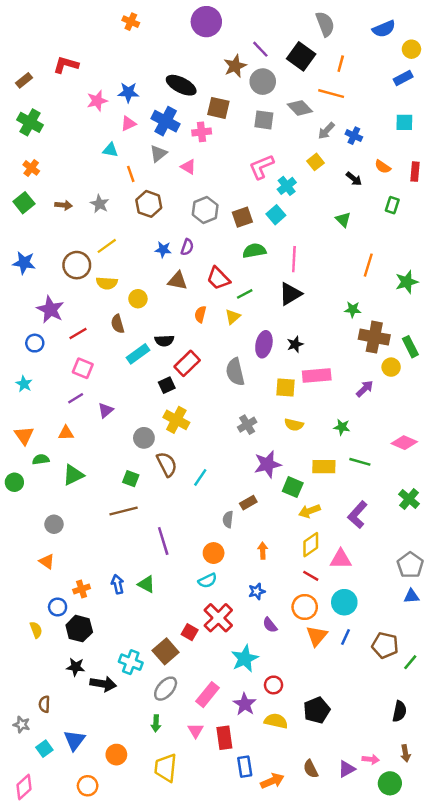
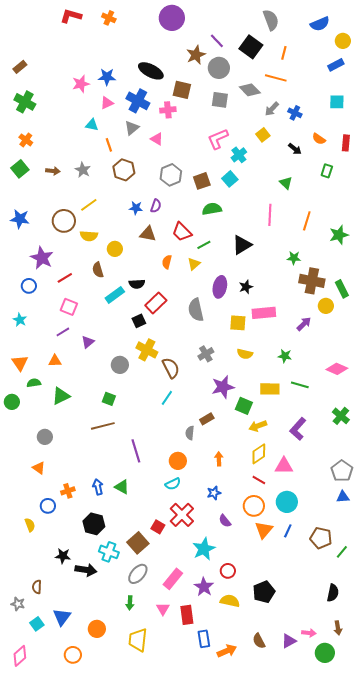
red L-shape: (66, 65) -> (71, 16), moved
pink line: (294, 259) -> (270, 215), moved
brown semicircle: (167, 464) -> (171, 368), moved
black hexagon: (79, 629) -> (94, 524), moved

